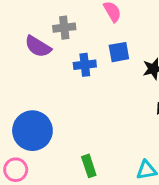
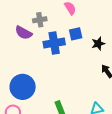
blue cross: (85, 65) -> (54, 43), size x1.5

